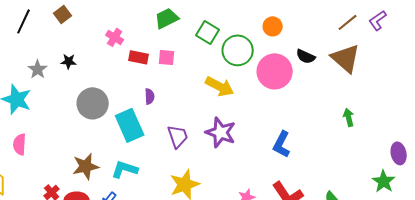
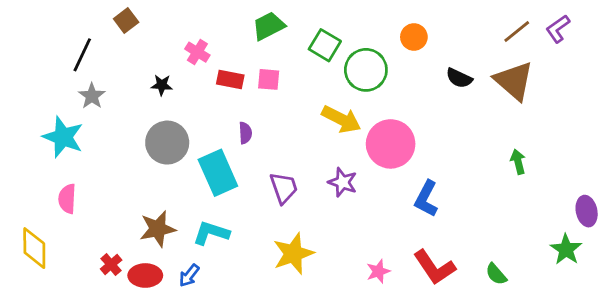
black line: (24, 21) -> (82, 55), moved
black star: (69, 61) -> (162, 85), moved
pink circle: (275, 71) -> (391, 144), moved
purple star: (221, 132) -> (343, 182), size x0.7

